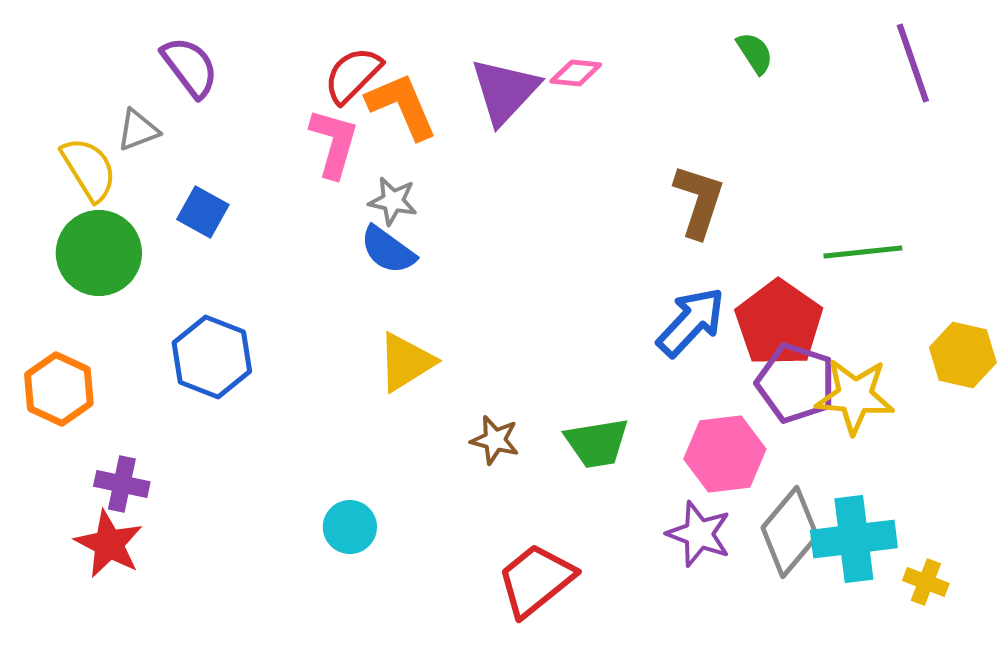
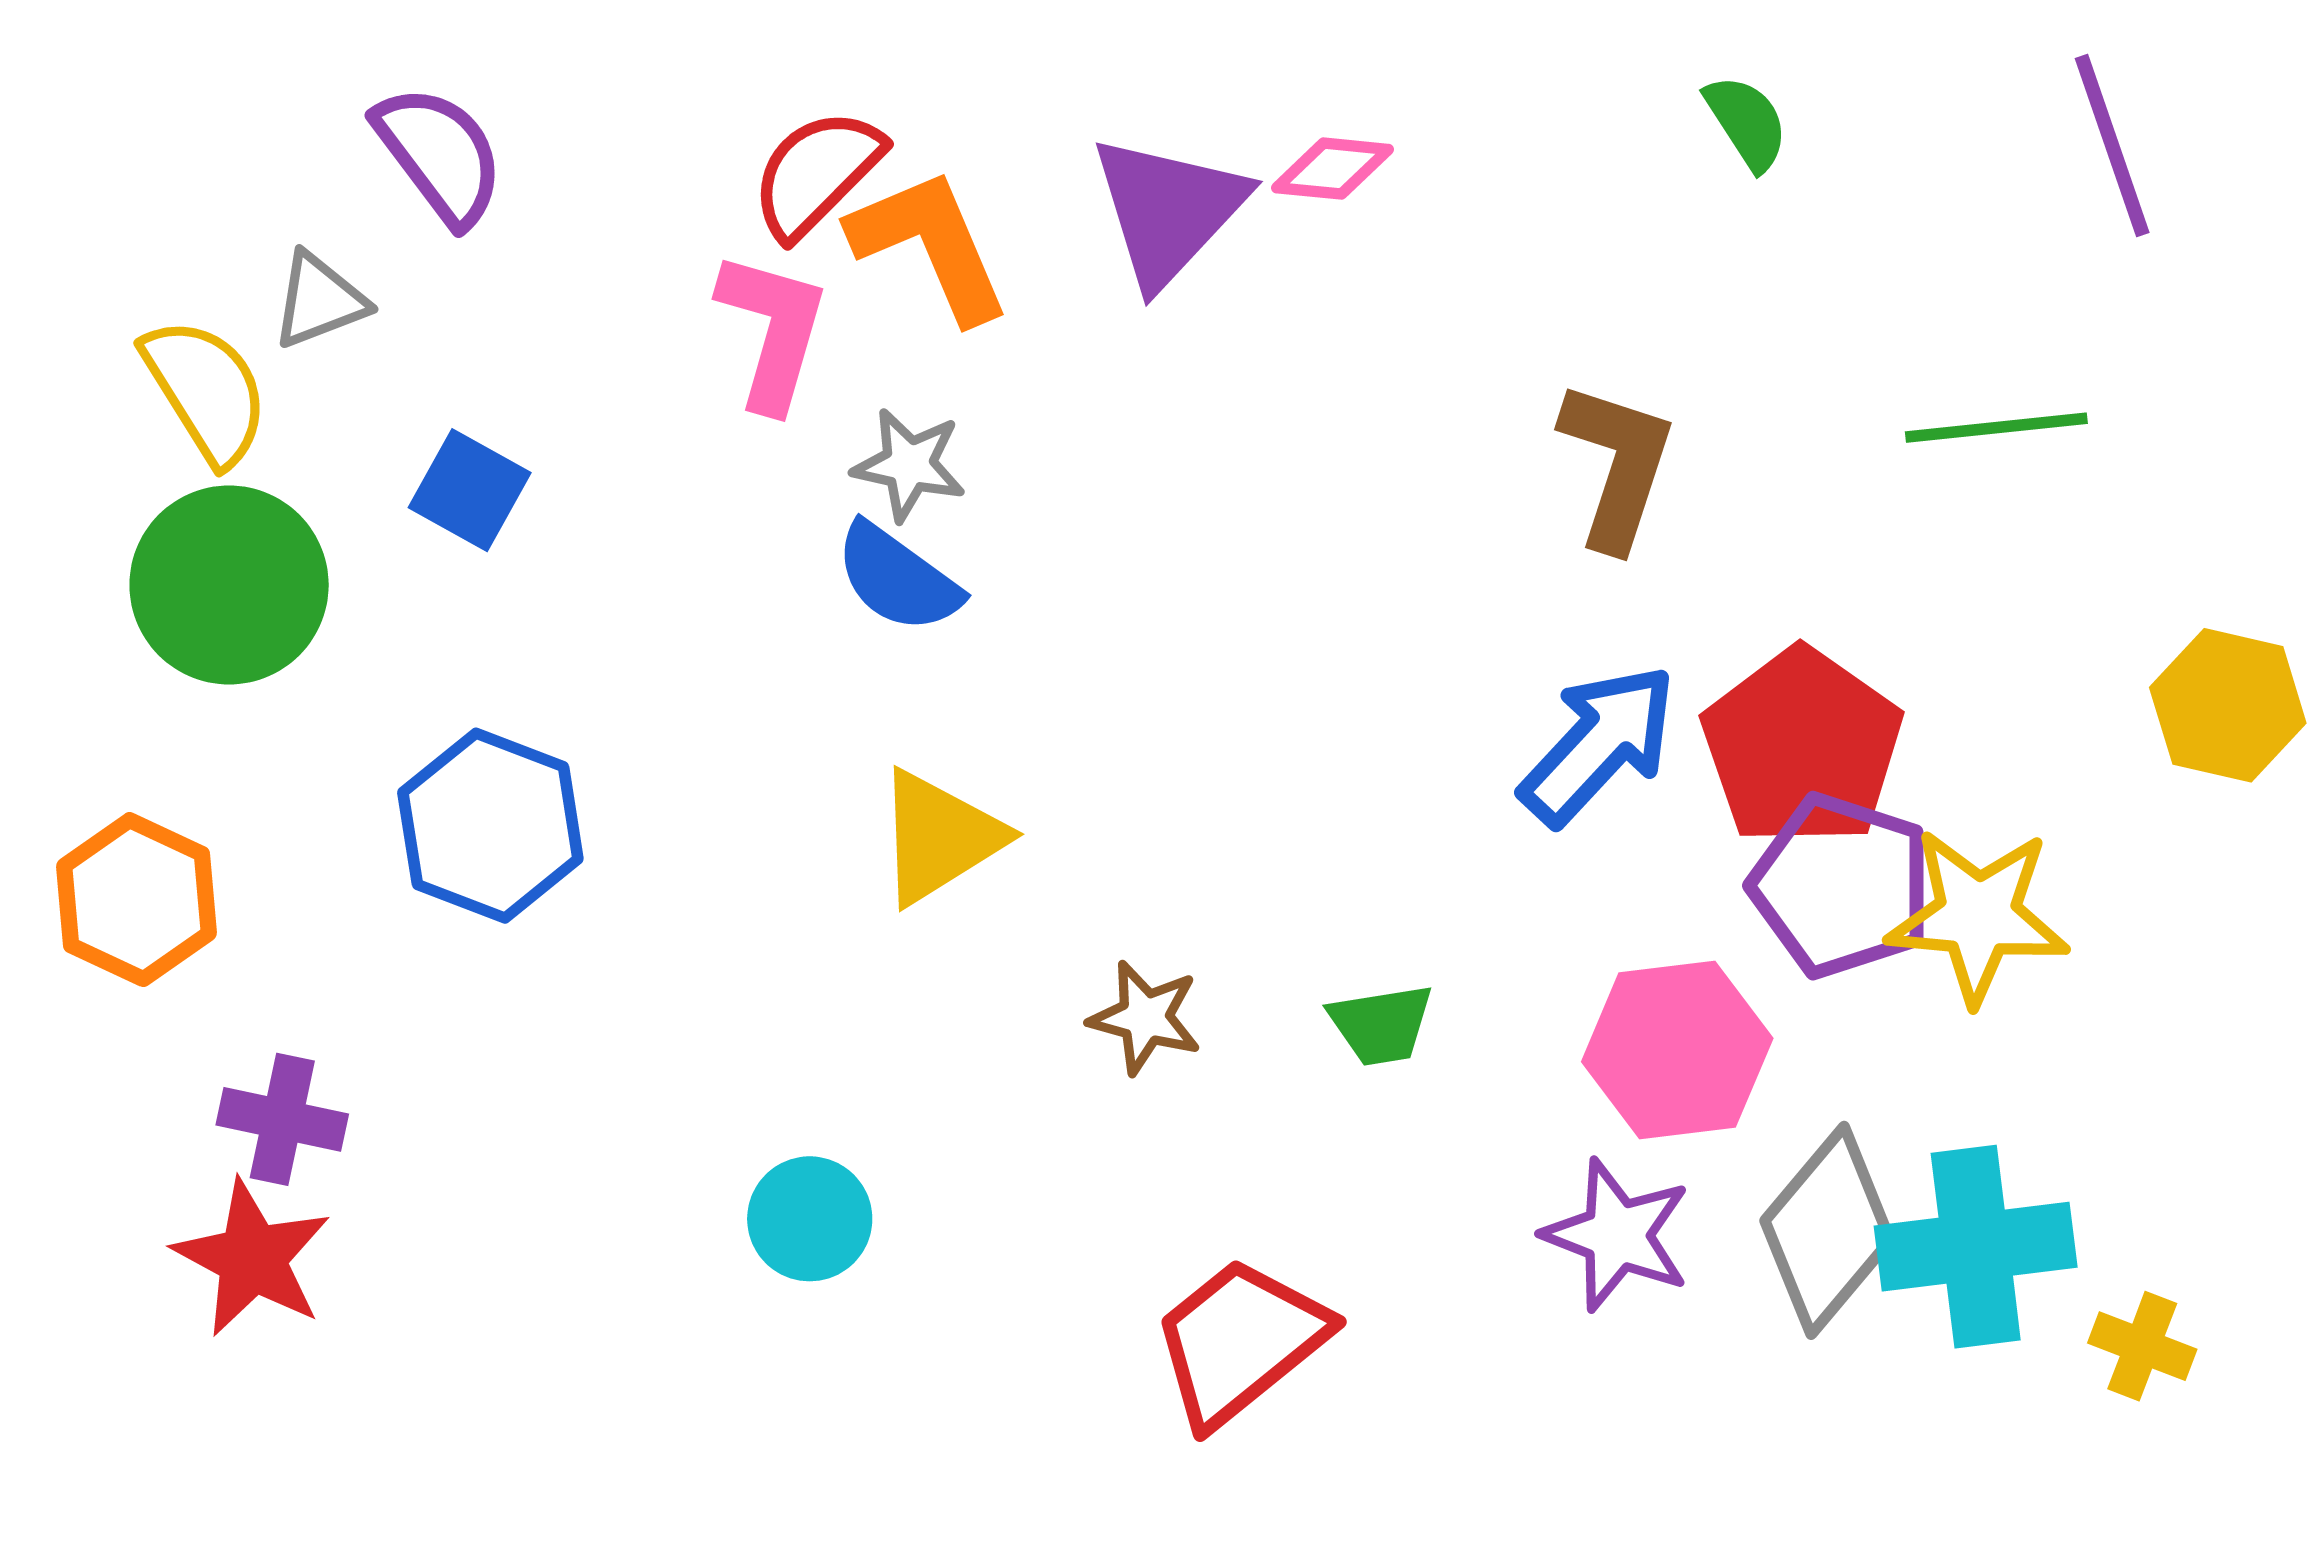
green line: (863, 252) -> (1996, 428), moved
yellow hexagon: (963, 355) -> (2228, 705), moved
green trapezoid: (597, 443) -> (1381, 1025), size x0.7

